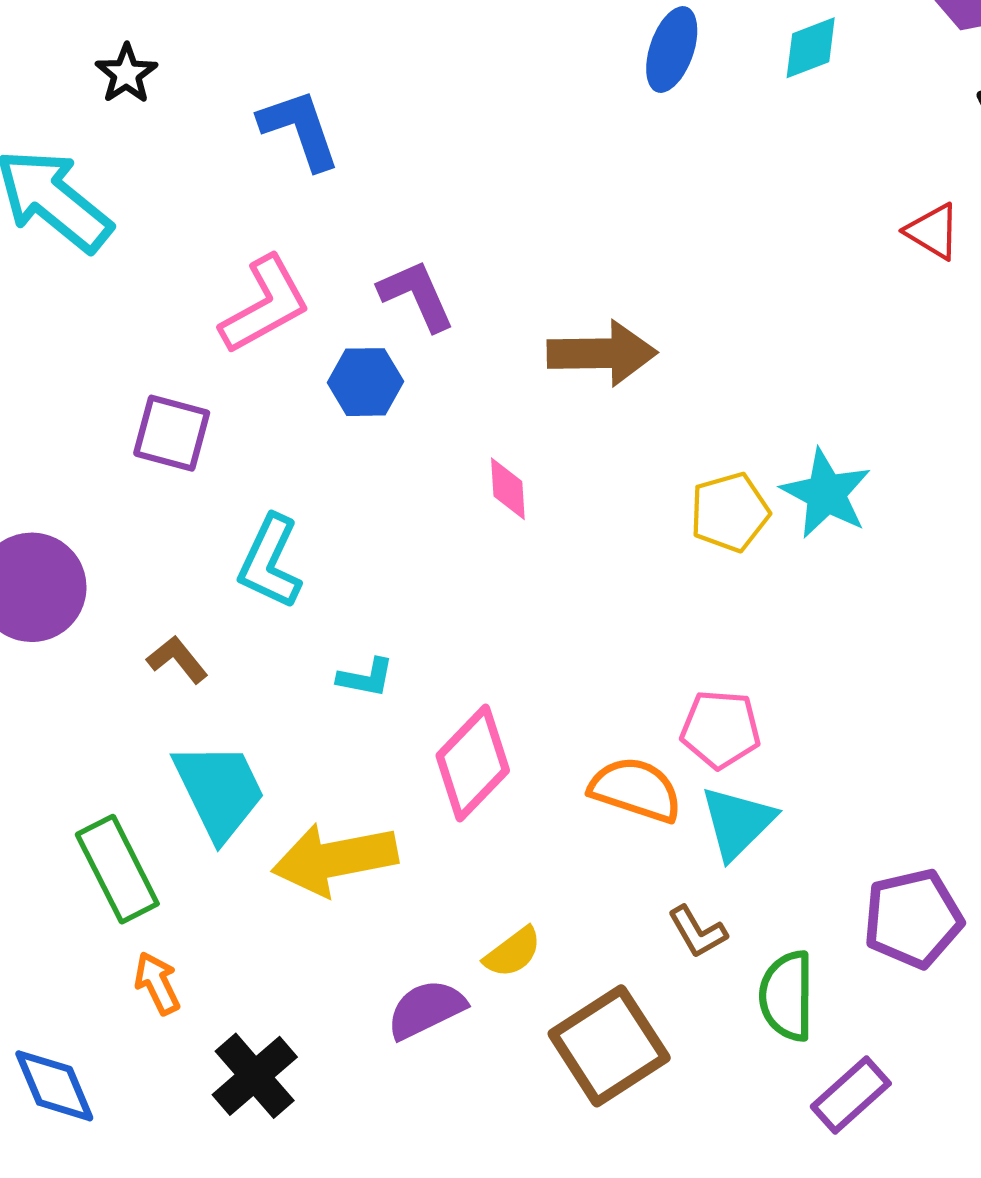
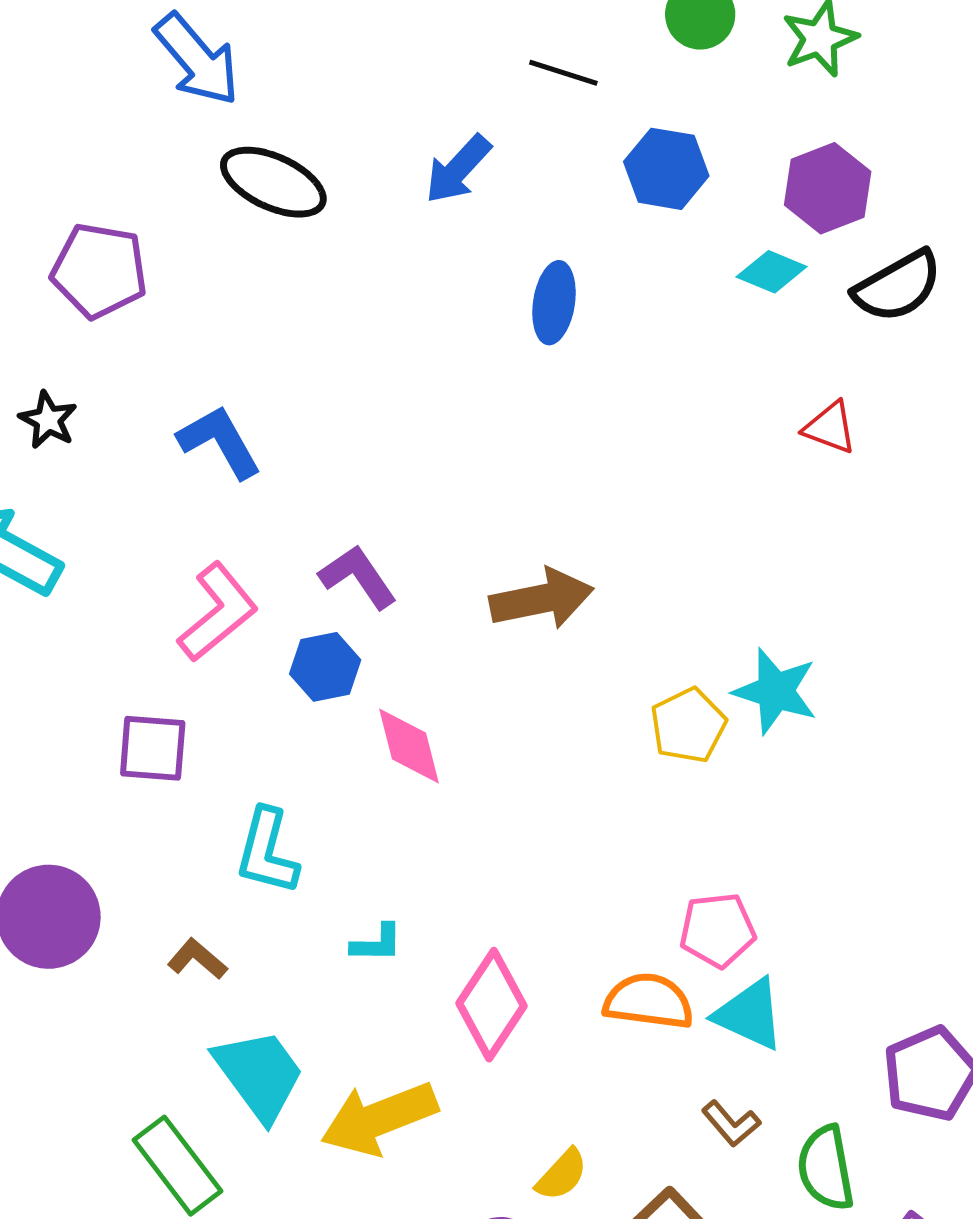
cyan diamond: (811, 48) -> (772, 272), moved, turned 54
pink diamond: (508, 489) -> (409, 746), moved, size x1.4
cyan triangle: (738, 822) -> (750, 1014), turned -40

